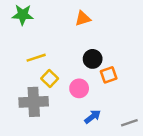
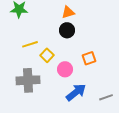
black circle: (93, 59) -> (67, 30), moved
yellow square: (50, 79) -> (47, 55), moved
blue arrow: (93, 117) -> (76, 92), size x1.5

